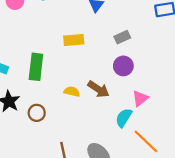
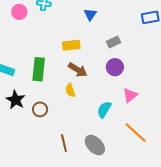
brown arrow: (98, 89) -> (78, 70), moved
yellow semicircle: (72, 92) -> (70, 90), turned -120
cyan semicircle: (124, 118) -> (104, 110), moved

